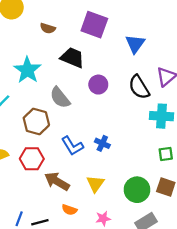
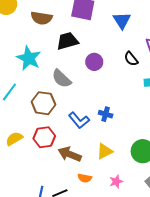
brown semicircle: (48, 28) -> (41, 18), size x1.5
black trapezoid: (72, 57) -> (67, 41), turned -30
black semicircle: (139, 87) -> (131, 59), size x0.7
yellow triangle: (95, 184) -> (105, 151), turned 36

